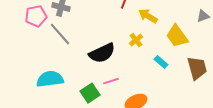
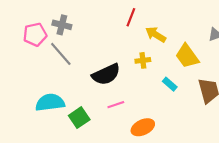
yellow cross: (136, 40) -> (143, 60), turned 32
green square: (90, 93) -> (79, 118), moved

